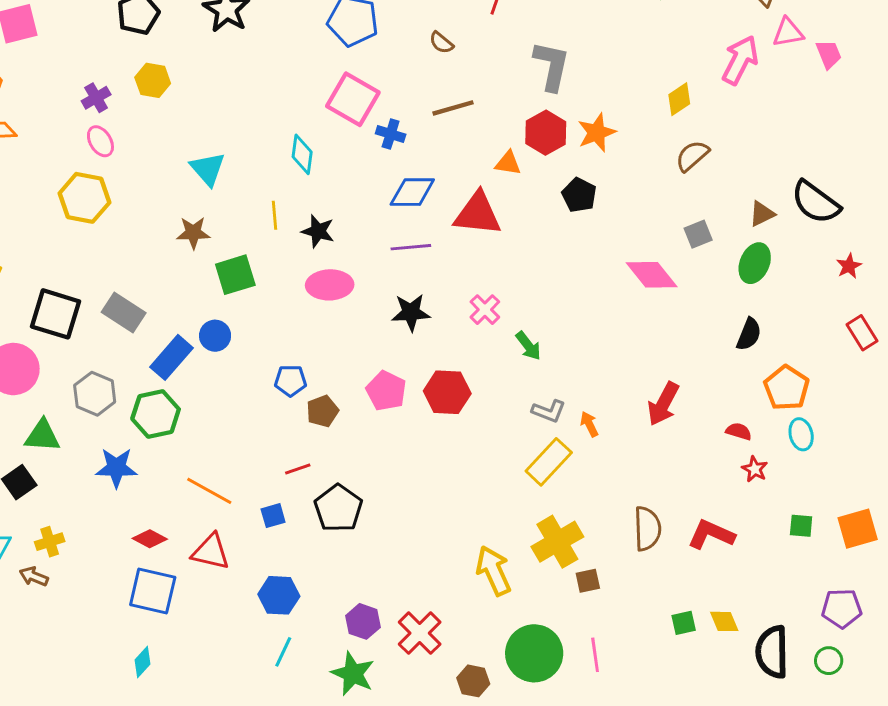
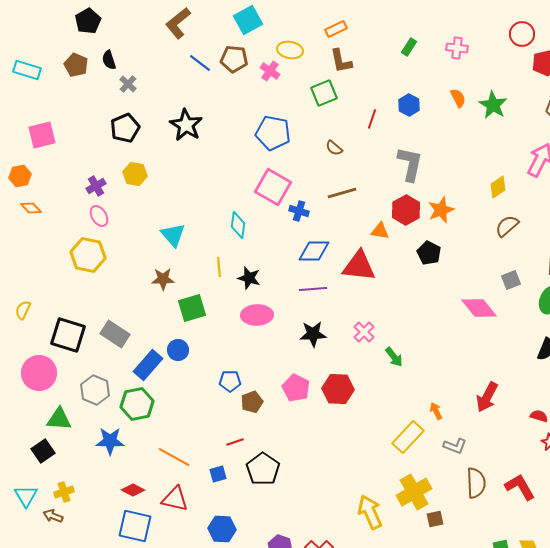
gray L-shape: (549, 411) -> (455, 446), moved
red L-shape: (711, 534) -> (520, 487), turned 36

